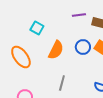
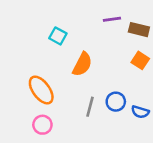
blue circle: (83, 47) -> (116, 102), moved
orange ellipse: (21, 57) -> (41, 90), moved

